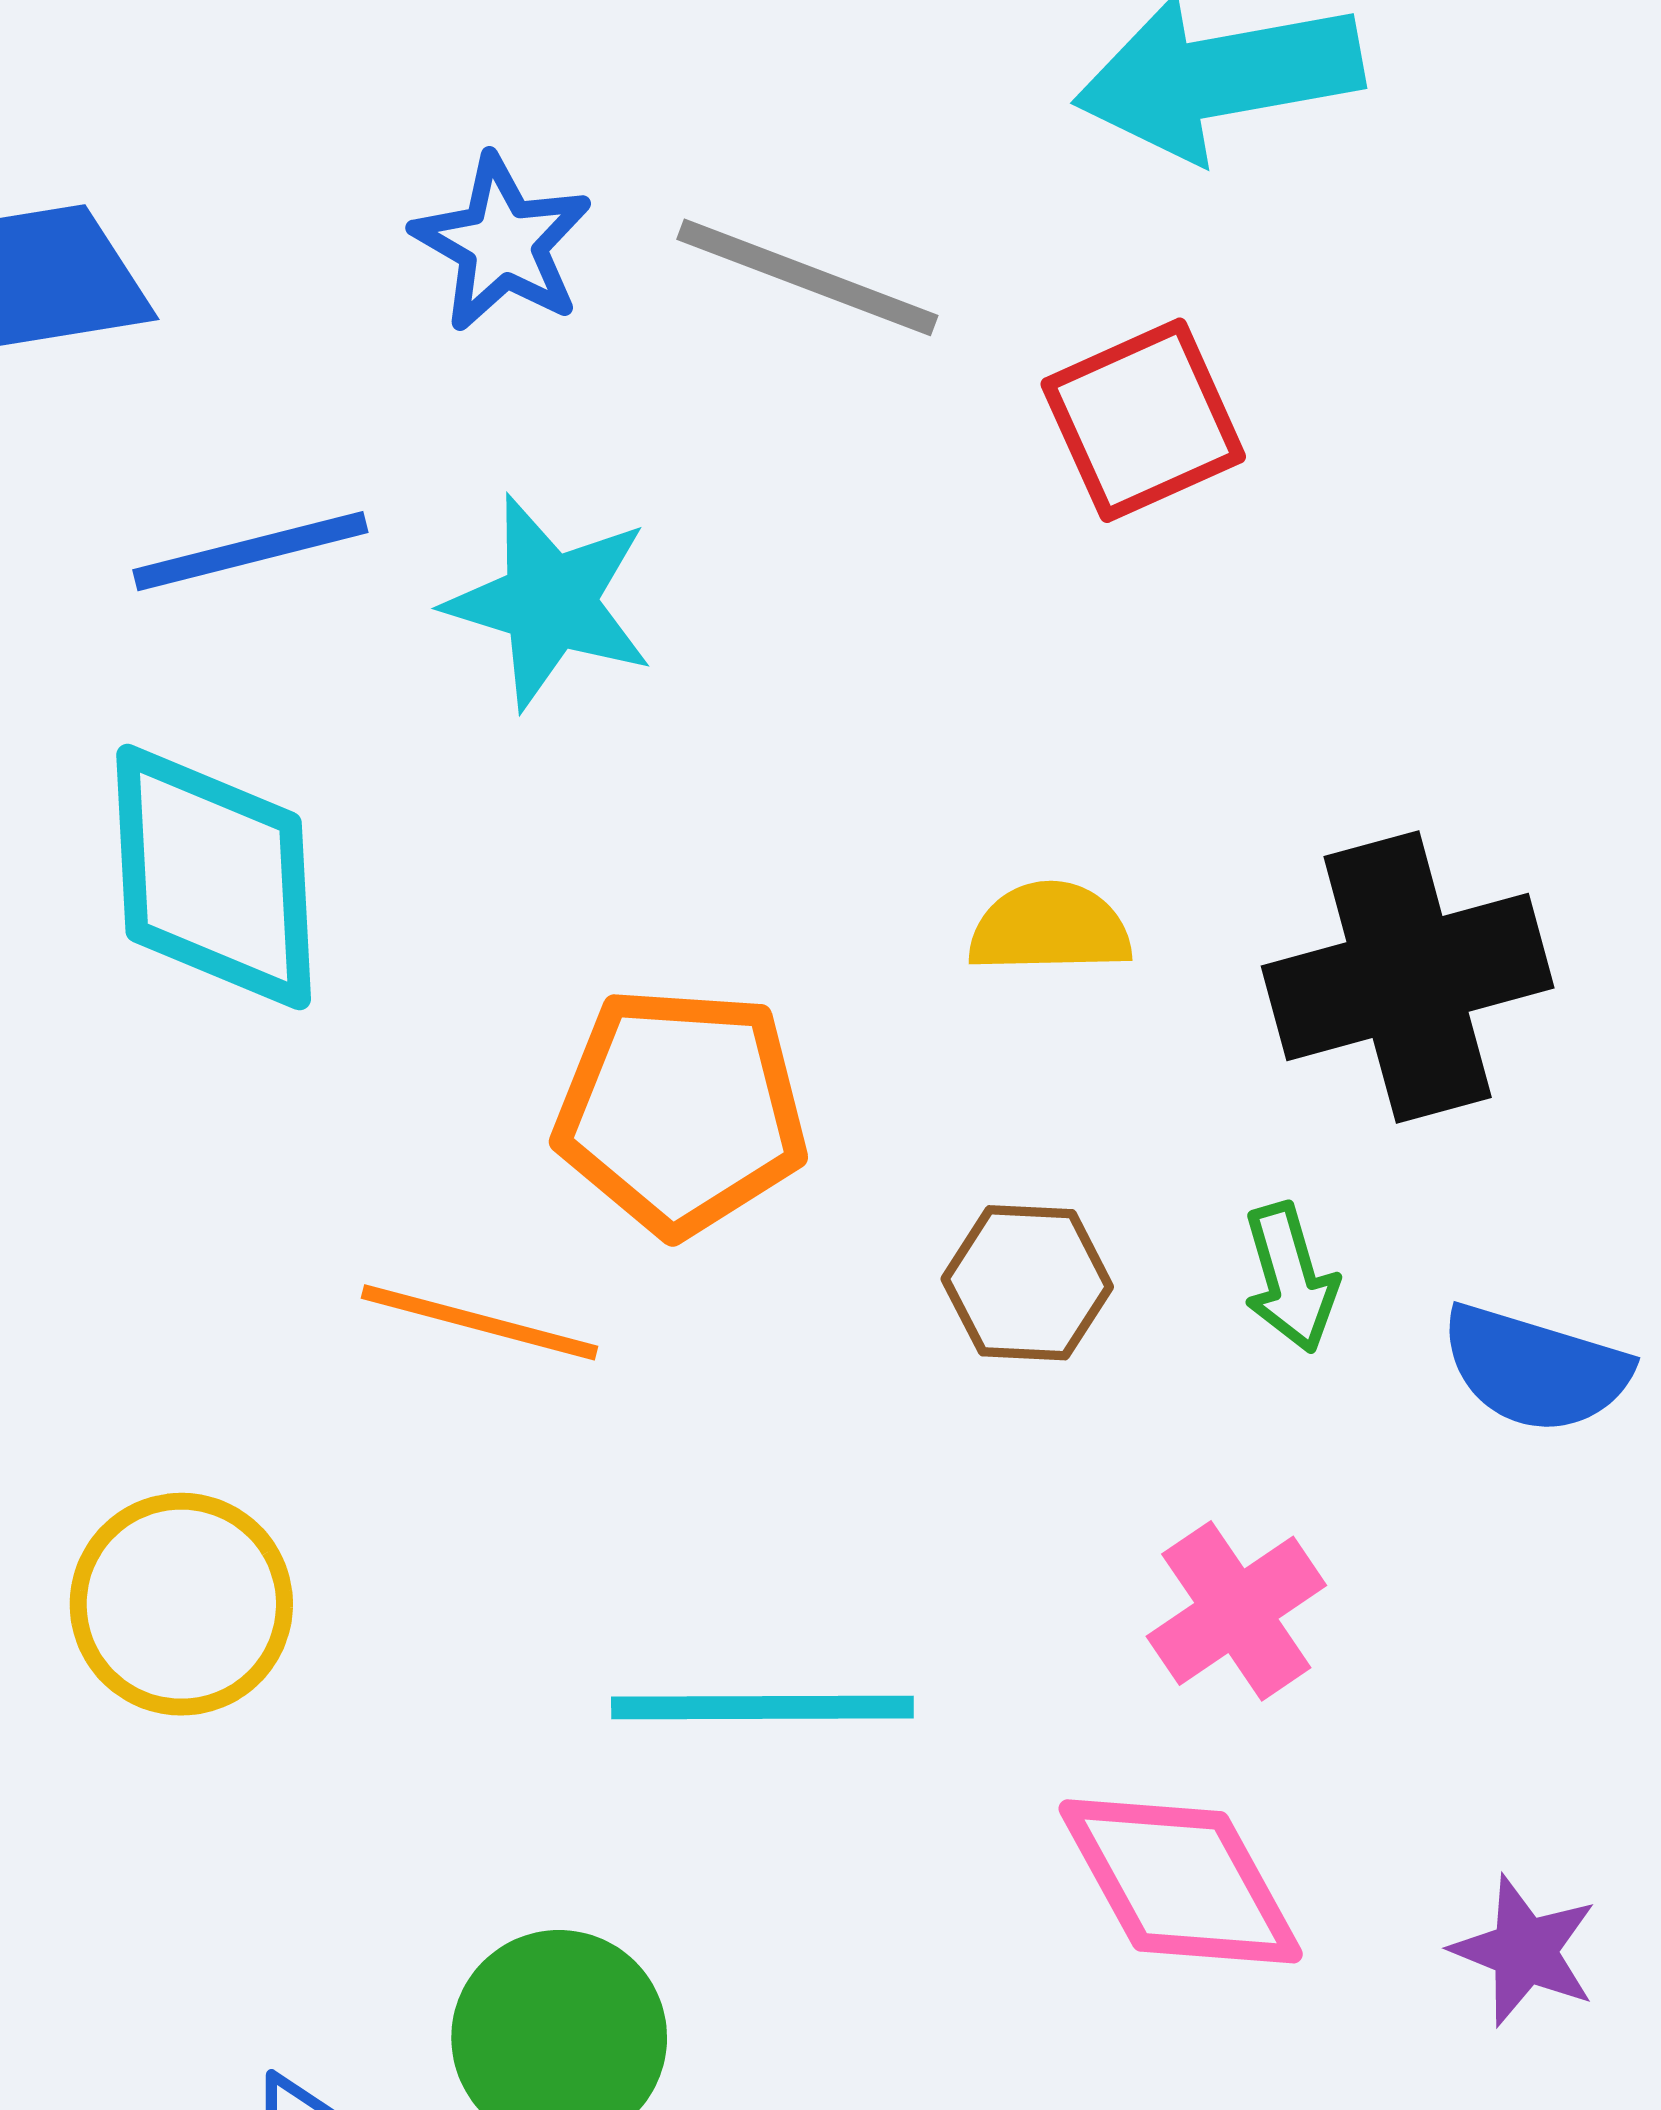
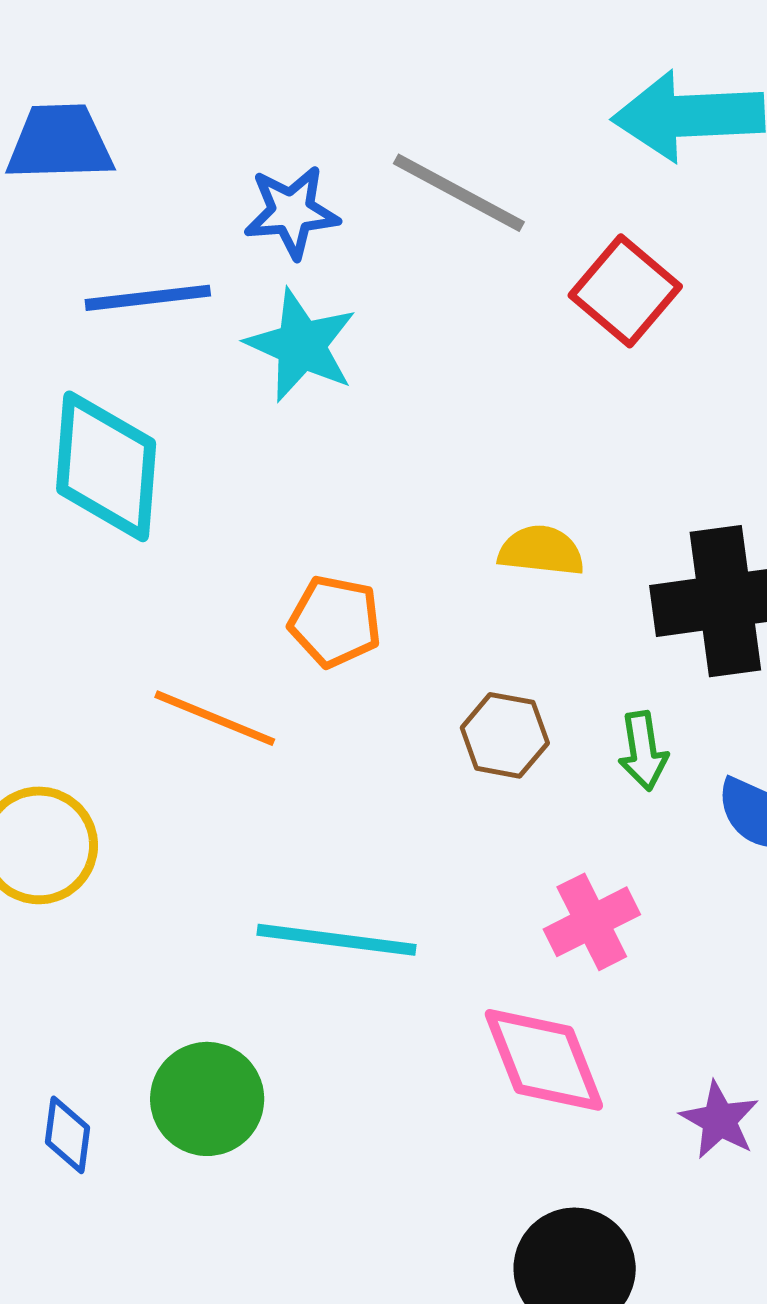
blue star: (502, 243) -> (292, 212), moved, turned 30
red square: (1143, 420) -> (625, 291), turned -33
orange pentagon: (681, 1111) -> (335, 621), size x0.7

